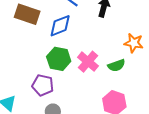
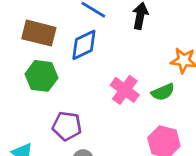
green hexagon: (59, 59) -> (41, 76), moved

